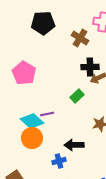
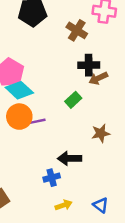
cyan diamond: (32, 121) -> (19, 90), moved
orange circle: (32, 138) -> (19, 117), moved

